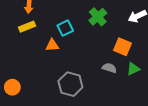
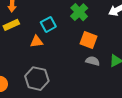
orange square: (123, 47) -> (88, 40), moved
gray hexagon: (70, 84) -> (37, 79), moved

